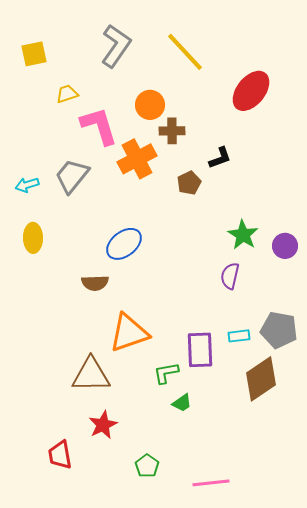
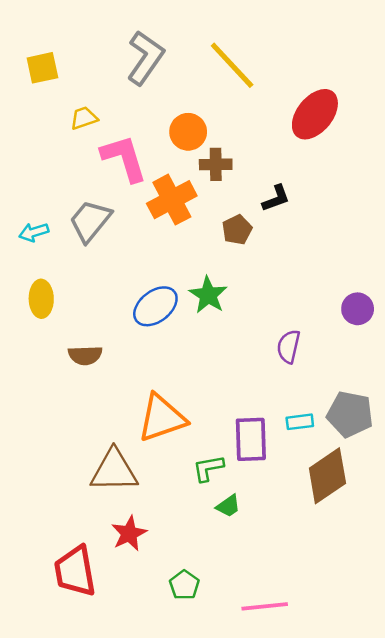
green star: (243, 235) -> (208, 295), moved
brown semicircle: (95, 283) -> (85, 355), moved
red trapezoid: (60, 455) -> (75, 571), size x1.4

